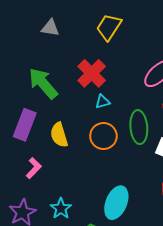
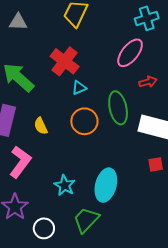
yellow semicircle: (59, 135) -> (41, 126), size x0.7
pink L-shape: (34, 168) -> (20, 162), size x1.5
cyan star: (61, 209) -> (65, 185), moved

